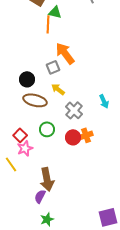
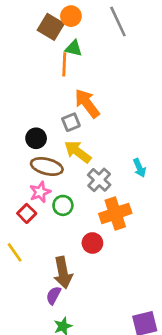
yellow arrow: (58, 89) -> (78, 152), size x1.5
orange cross: (86, 135) -> (115, 213), size x1.6
red circle: (73, 137) -> (92, 243), moved
pink star: (25, 148) -> (40, 192), moved

